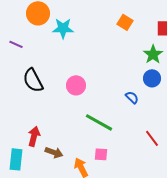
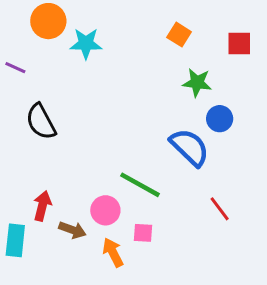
green star: (153, 54) -> (197, 83), moved, turned -30
pink circle: (76, 85) -> (105, 210), moved
blue semicircle: (132, 97) -> (190, 147), size x2.0

